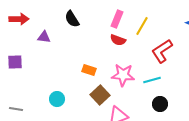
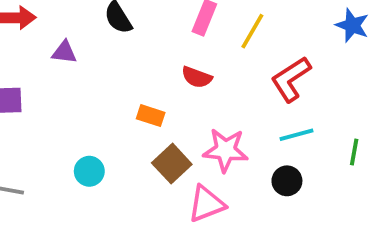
red semicircle: (118, 40) -> (197, 77), moved
pink star: (123, 75) -> (226, 150), moved
cyan line: (152, 80) -> (297, 135), moved

